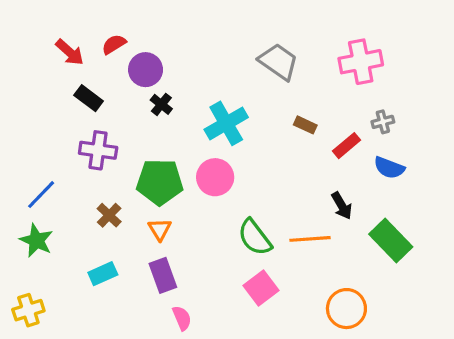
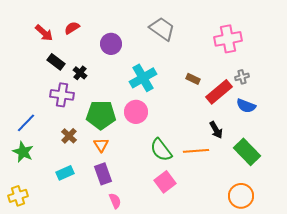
gray trapezoid: (278, 62) -> (162, 29), moved
purple circle: (146, 70) -> (111, 44), moved
black cross: (161, 104) -> (80, 73), moved
red rectangle: (346, 146) -> (219, 92), size x1.5
orange circle: (346, 309) -> (241, 196), moved

